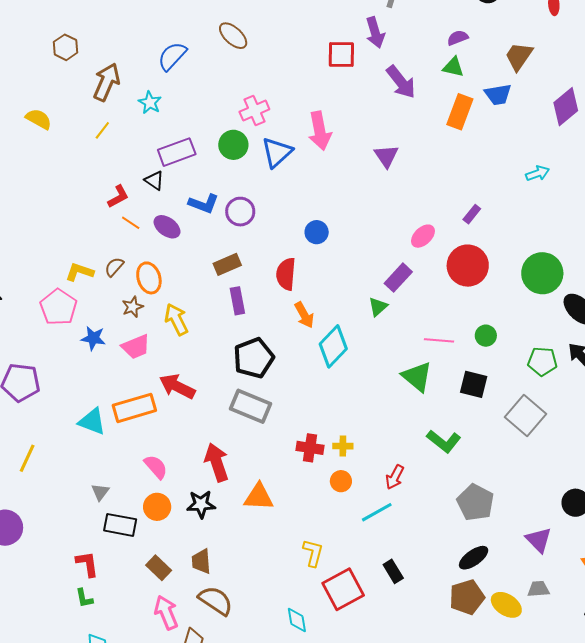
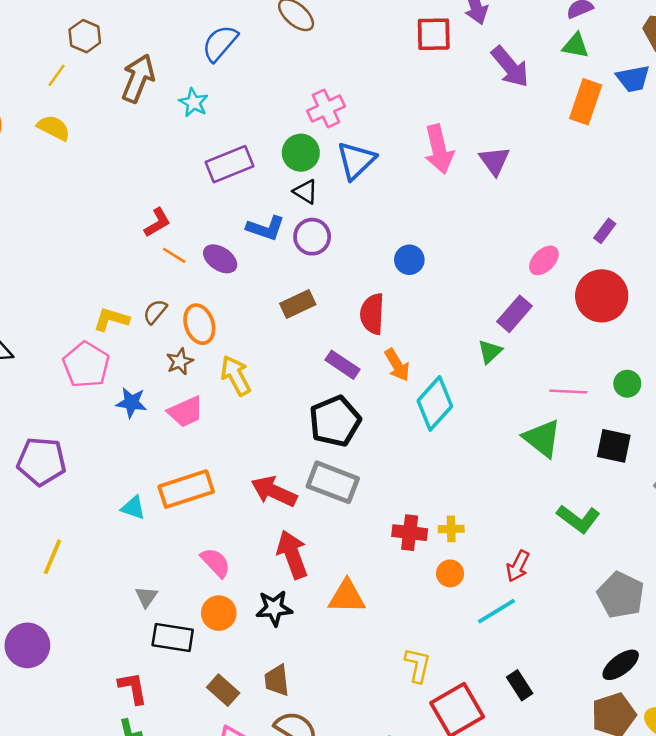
yellow line: (102, 130) -> (57, 75), moved
pink arrow: (320, 131) -> (439, 149), moved
black triangle: (154, 180) -> (306, 192), moved
purple rectangle: (237, 301) -> (343, 365), moved, turned -44
red arrow: (177, 386) -> (274, 491), moved
cyan triangle: (92, 421) -> (133, 508), size x0.7

